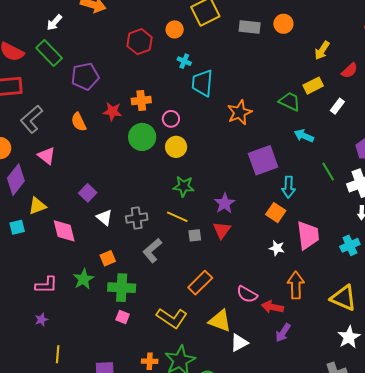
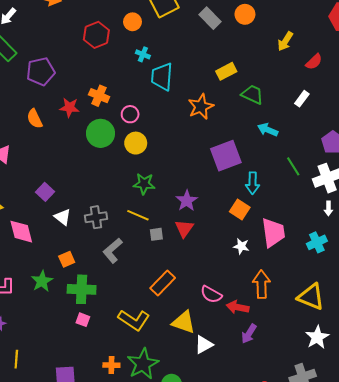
gray rectangle: (250, 27) -> (210, 18), turned 40
yellow rectangle: (313, 86) -> (226, 71), moved
orange cross: (141, 100) -> (99, 96), turned 30

